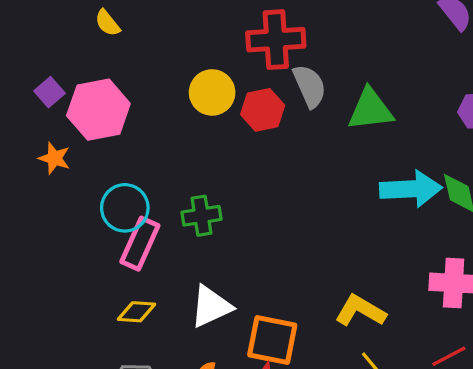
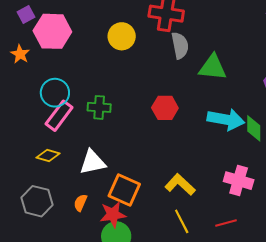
red hexagon: (263, 110) -> (165, 108), moved

